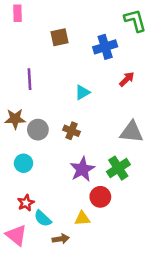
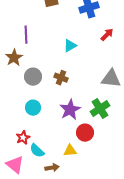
brown star: (15, 119) -> (14, 58), moved, turned -30
cyan circle: (23, 163) -> (33, 108), moved

